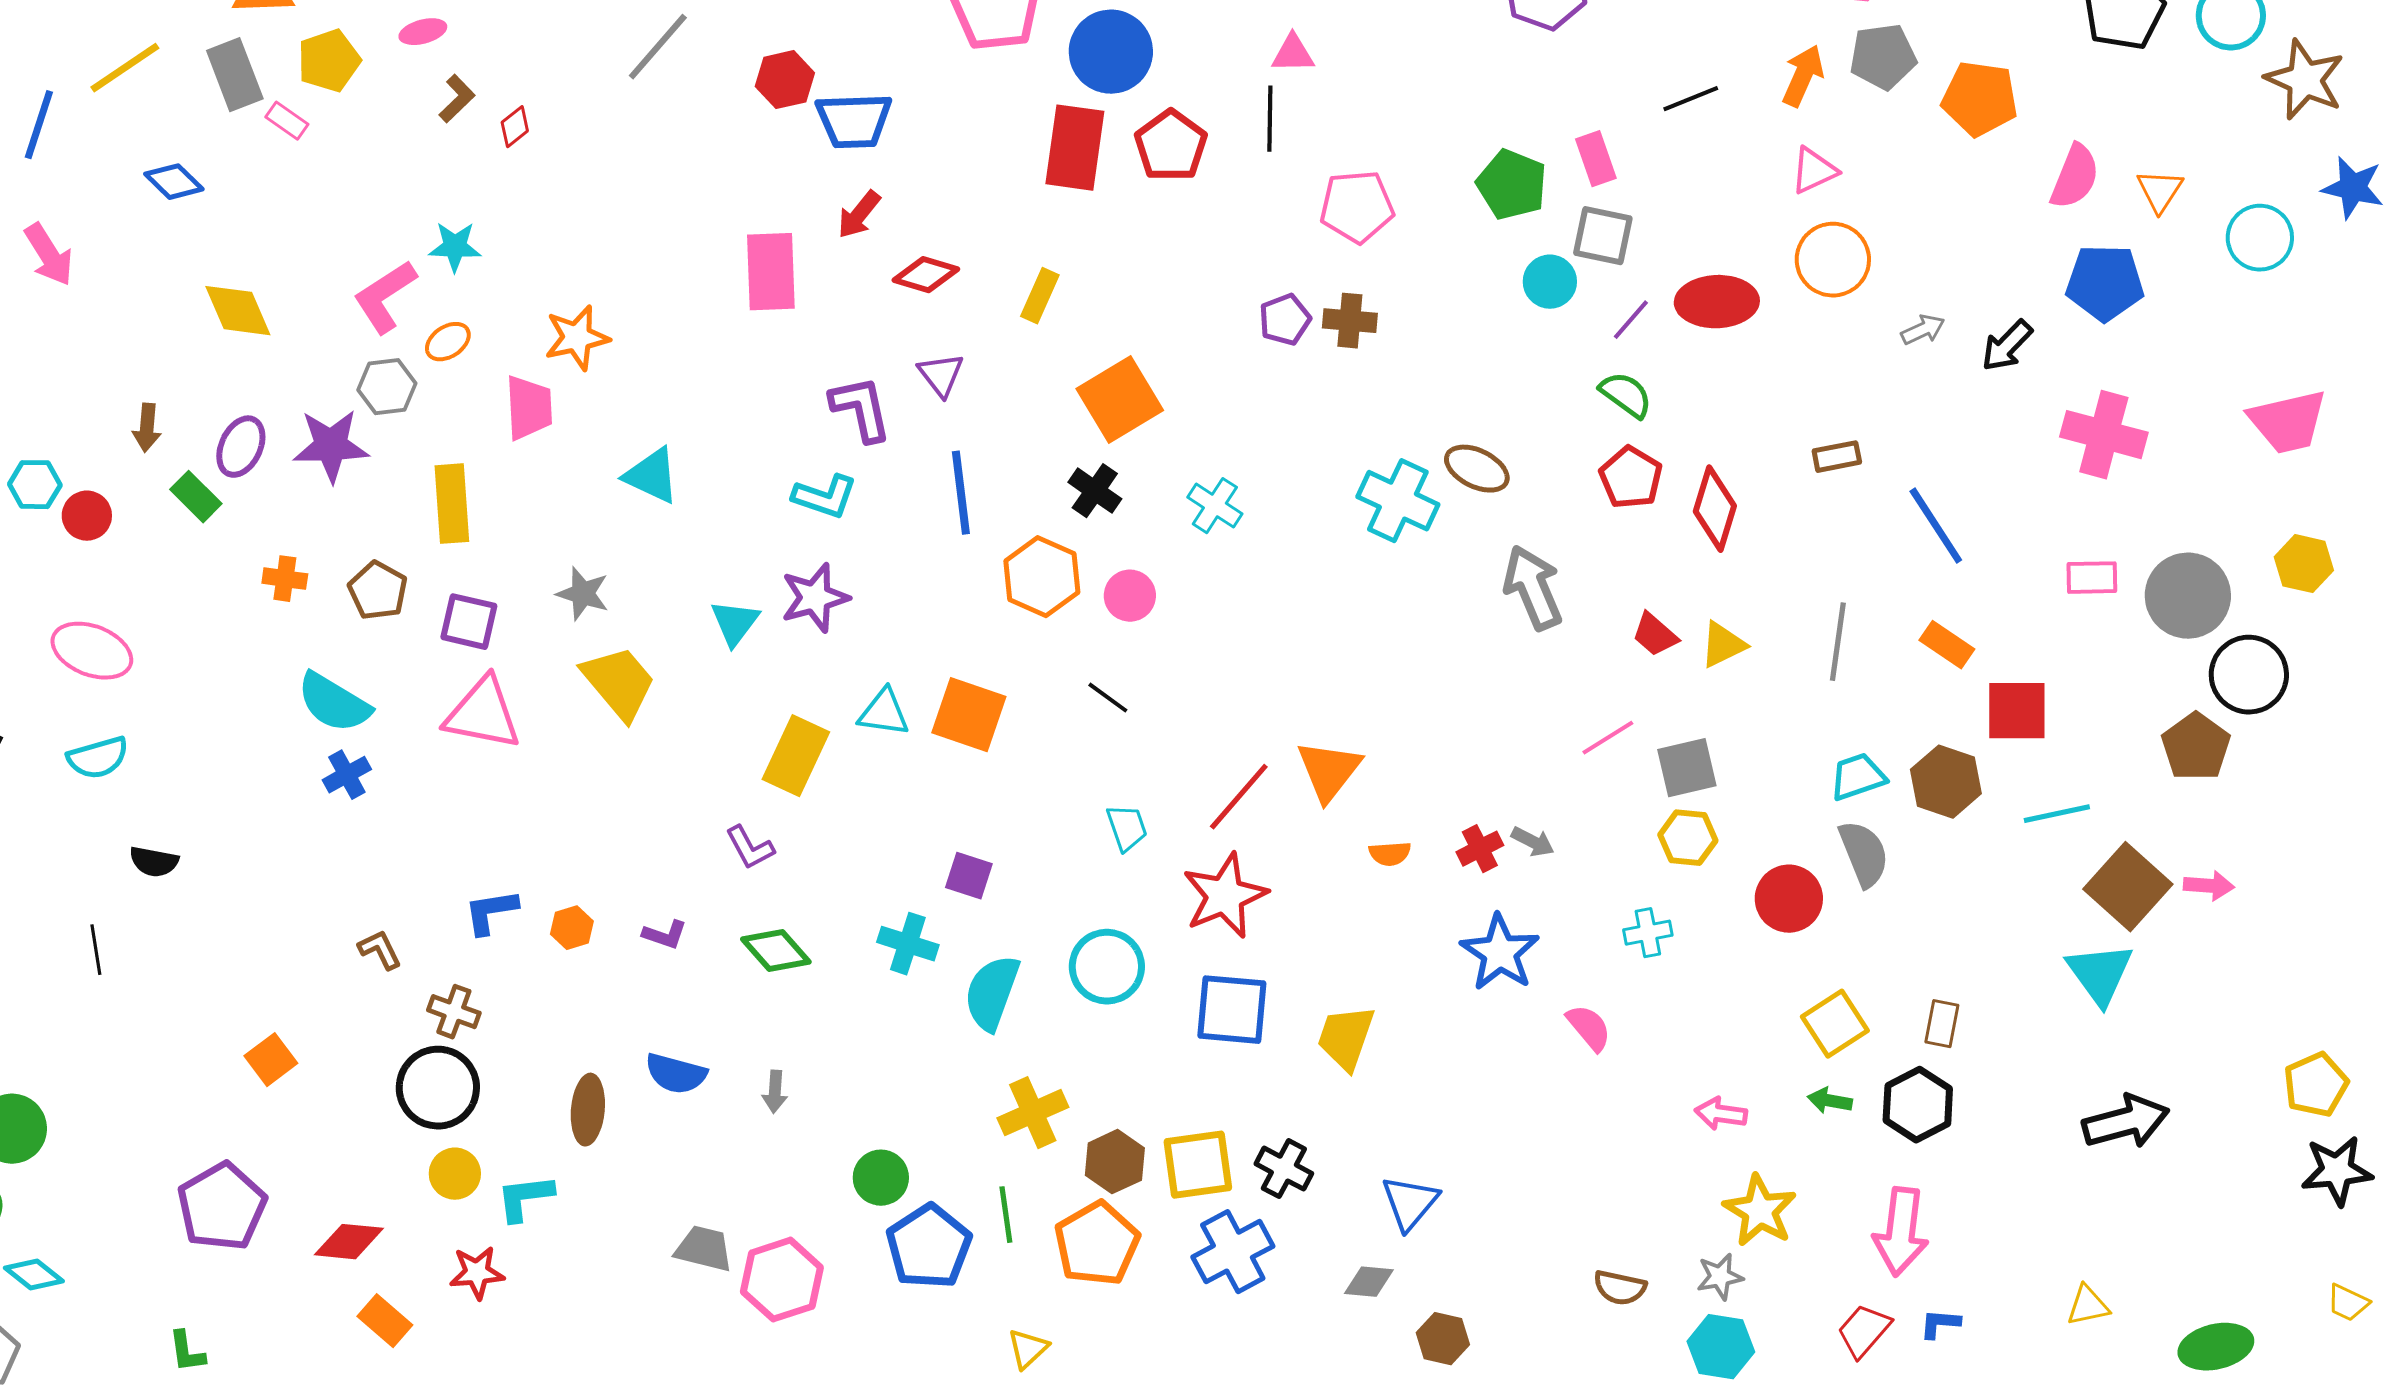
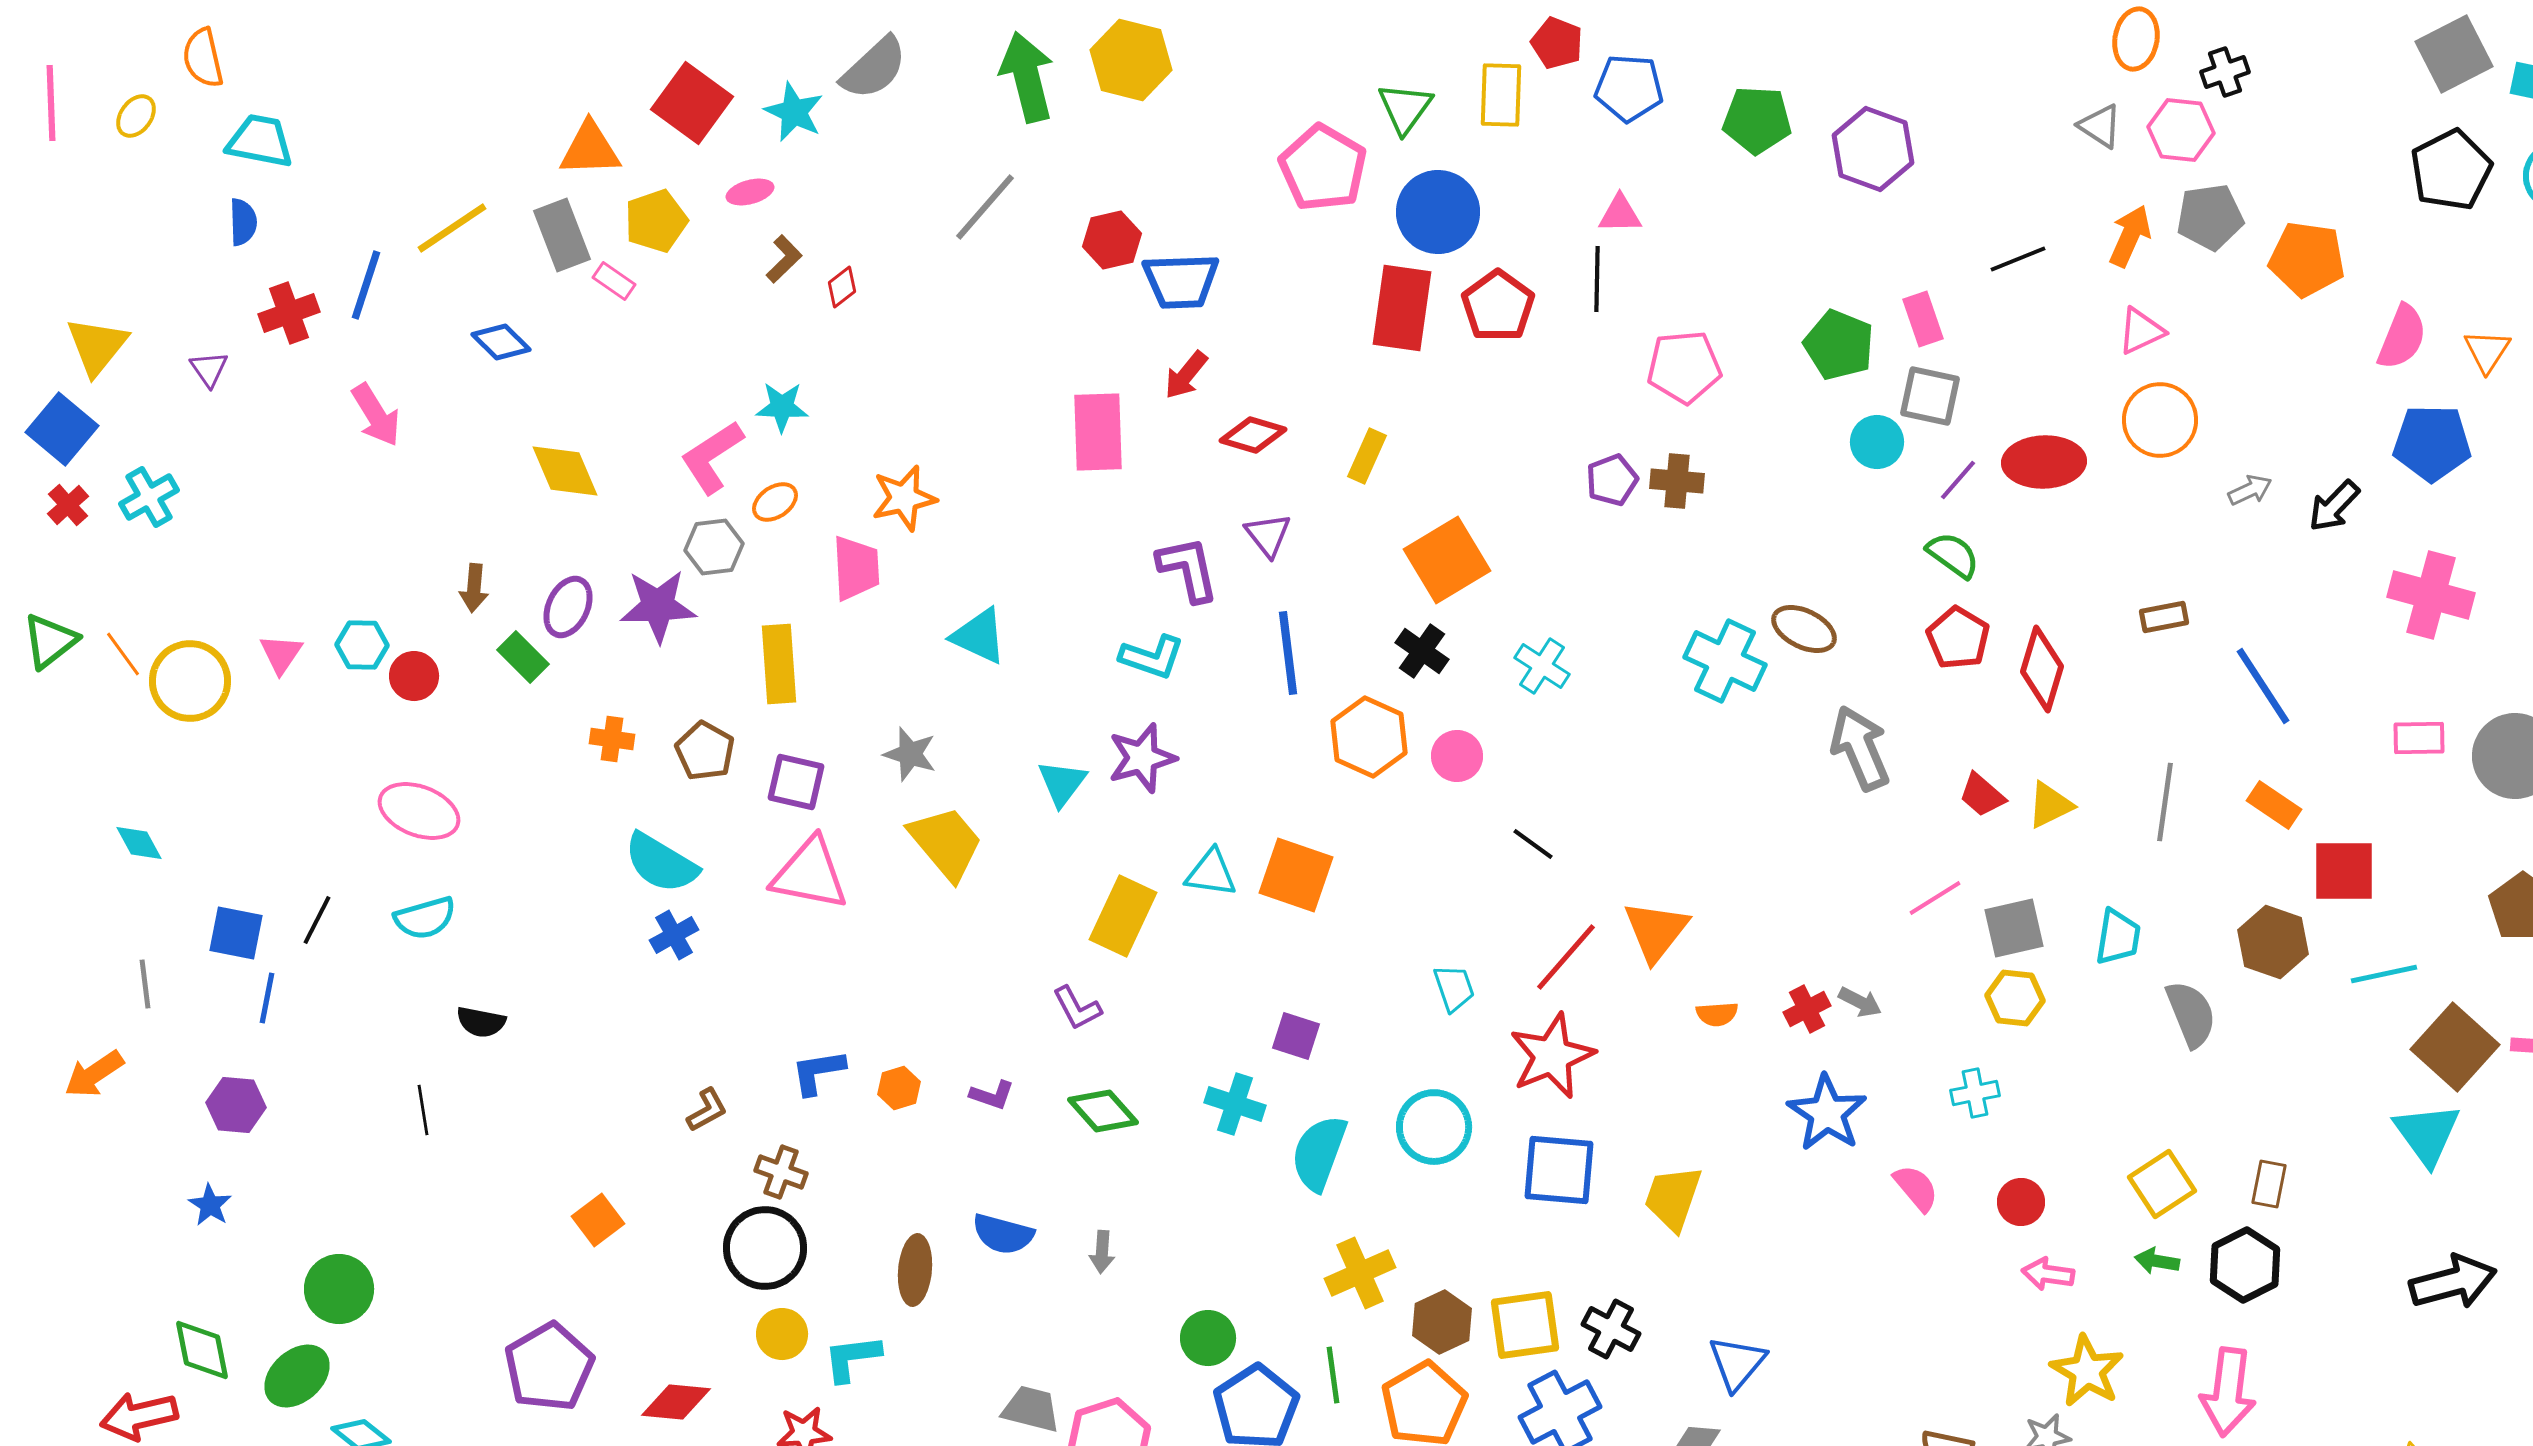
black line: (1108, 698) -> (1533, 844), moved
cyan trapezoid: (1858, 777) -> (2118, 937), moved, turned 118
red circle: (1789, 899) -> (2021, 1202), moved, size x0.7
brown L-shape: (380, 950) -> (707, 1110), turned 87

